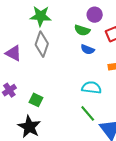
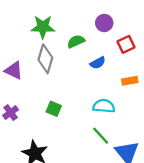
green semicircle: (82, 30) -> (76, 41), moved, turned 140
blue semicircle: (88, 49) -> (98, 63), turned -48
green square: (36, 100) -> (54, 109), moved

